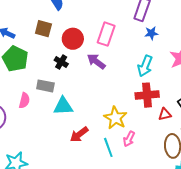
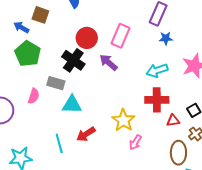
brown square: (43, 29) -> (40, 15), moved
black cross: (61, 62) -> (73, 60), size x1.6
cyan arrow: (145, 66) -> (157, 70), turned 45
cyan line: (108, 147) -> (59, 143), moved

